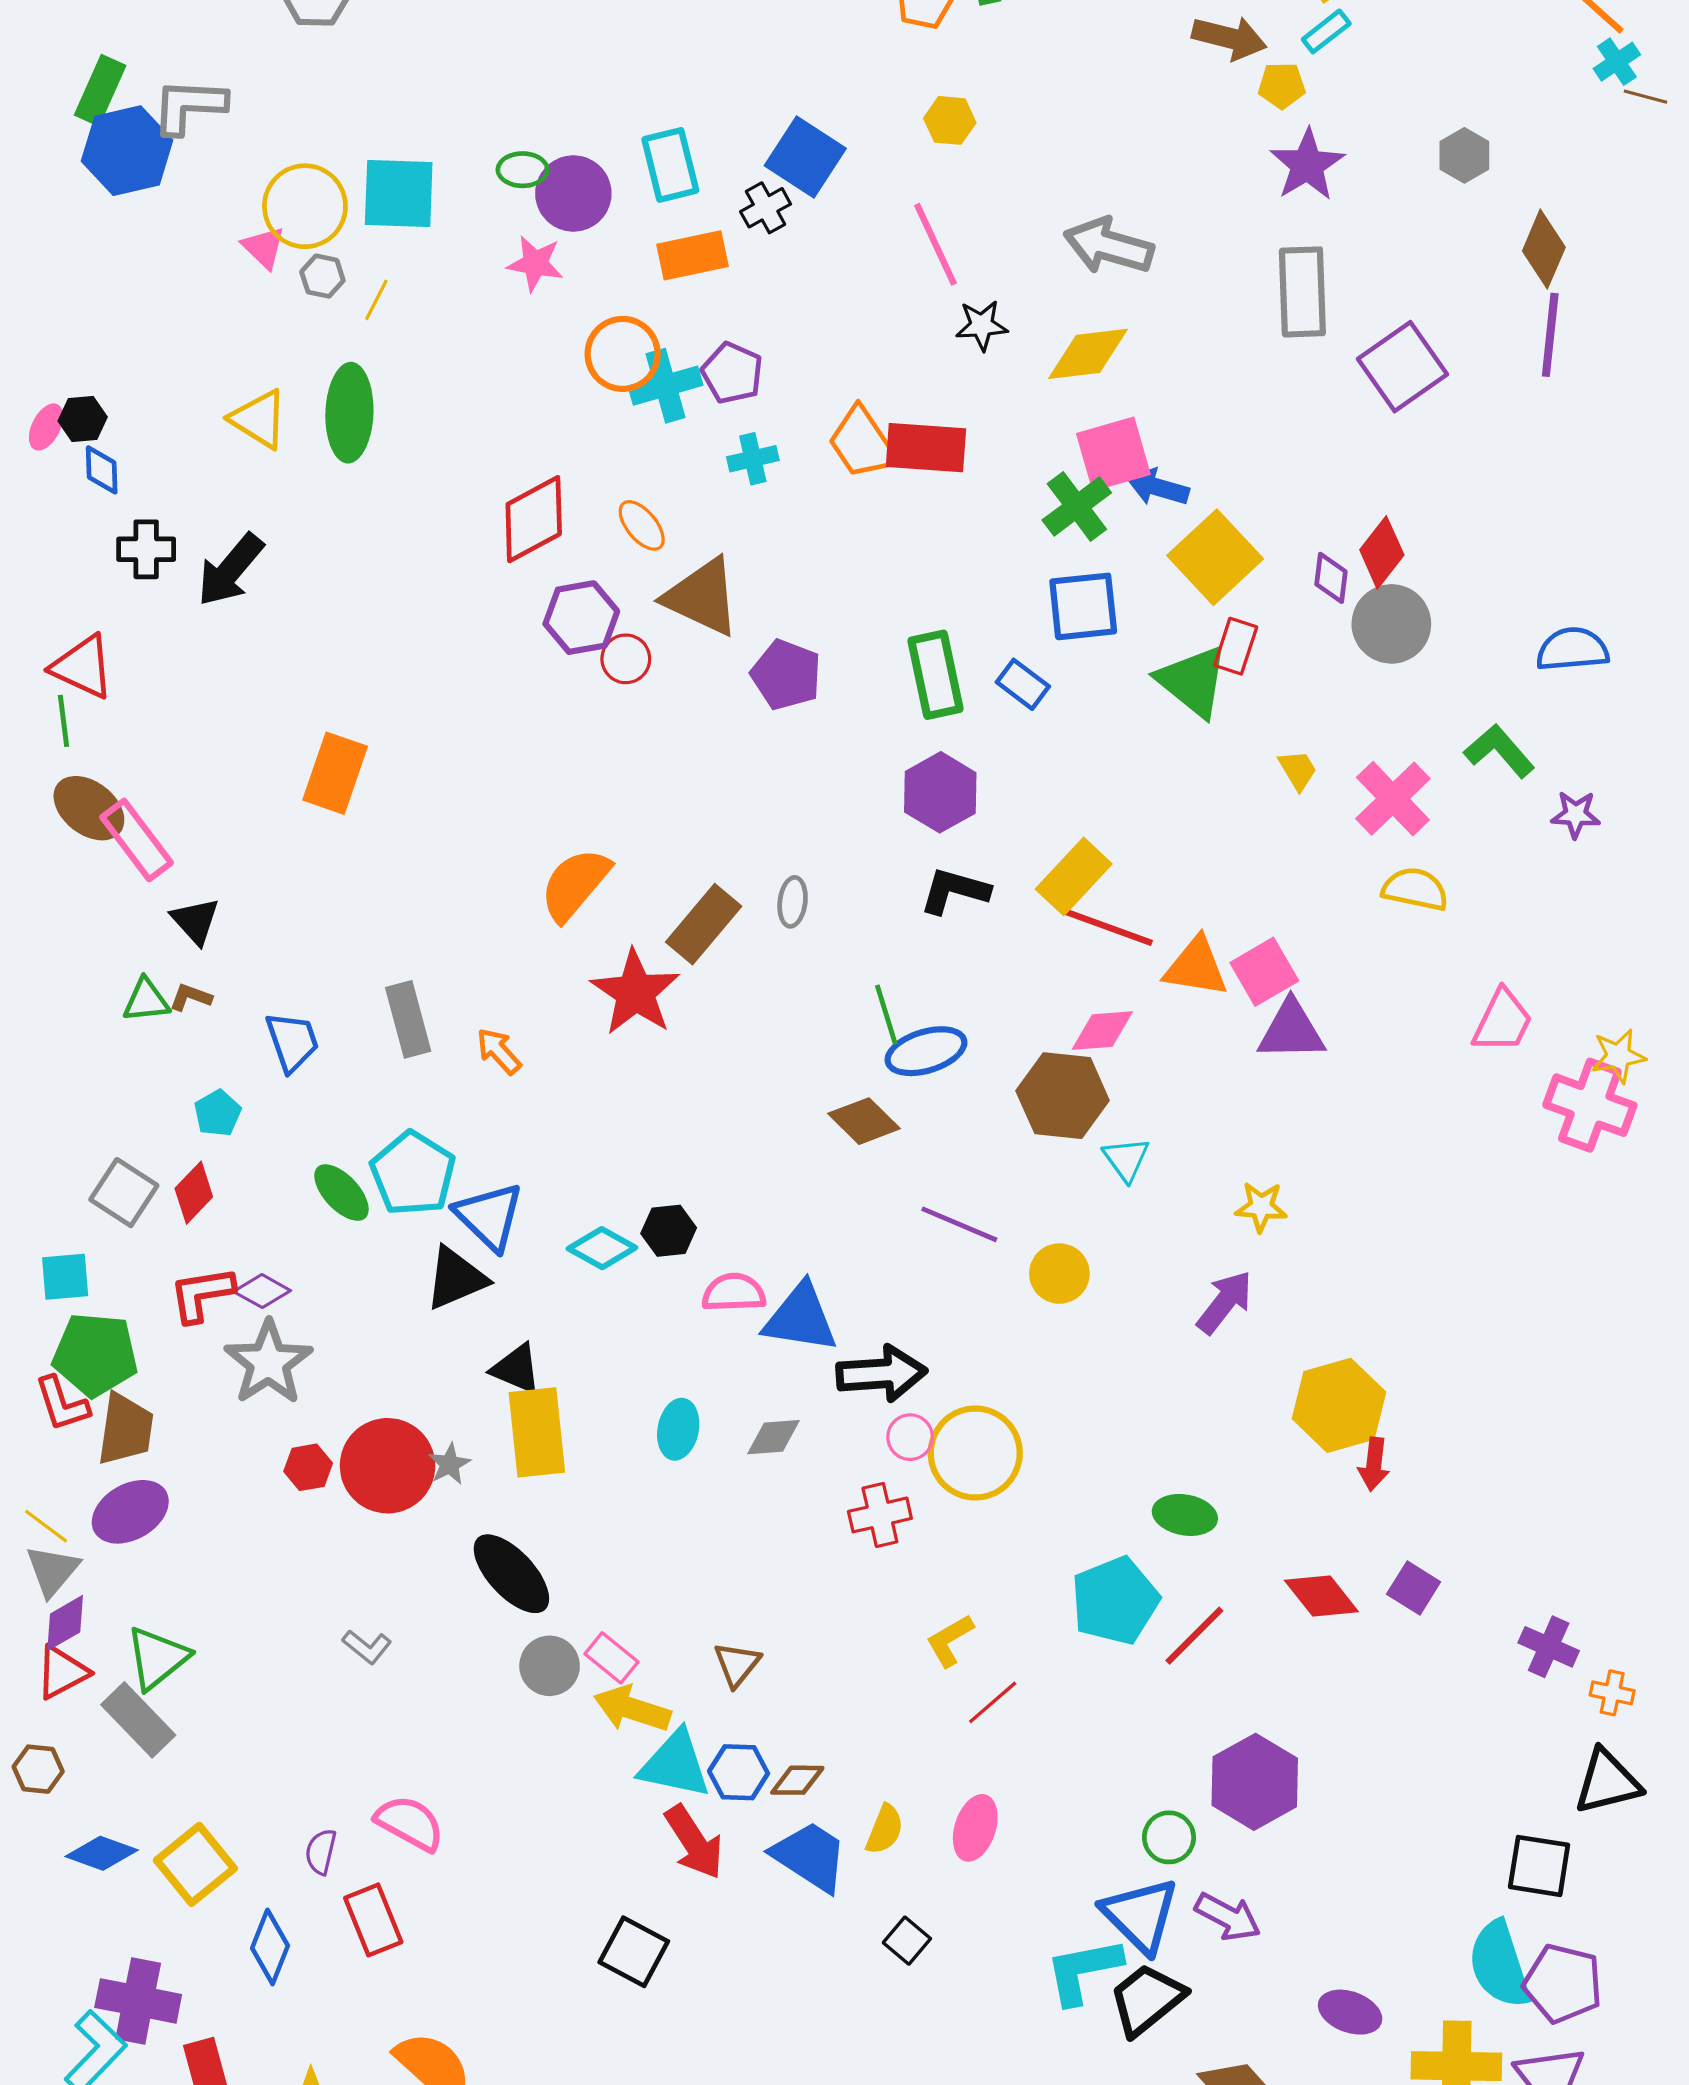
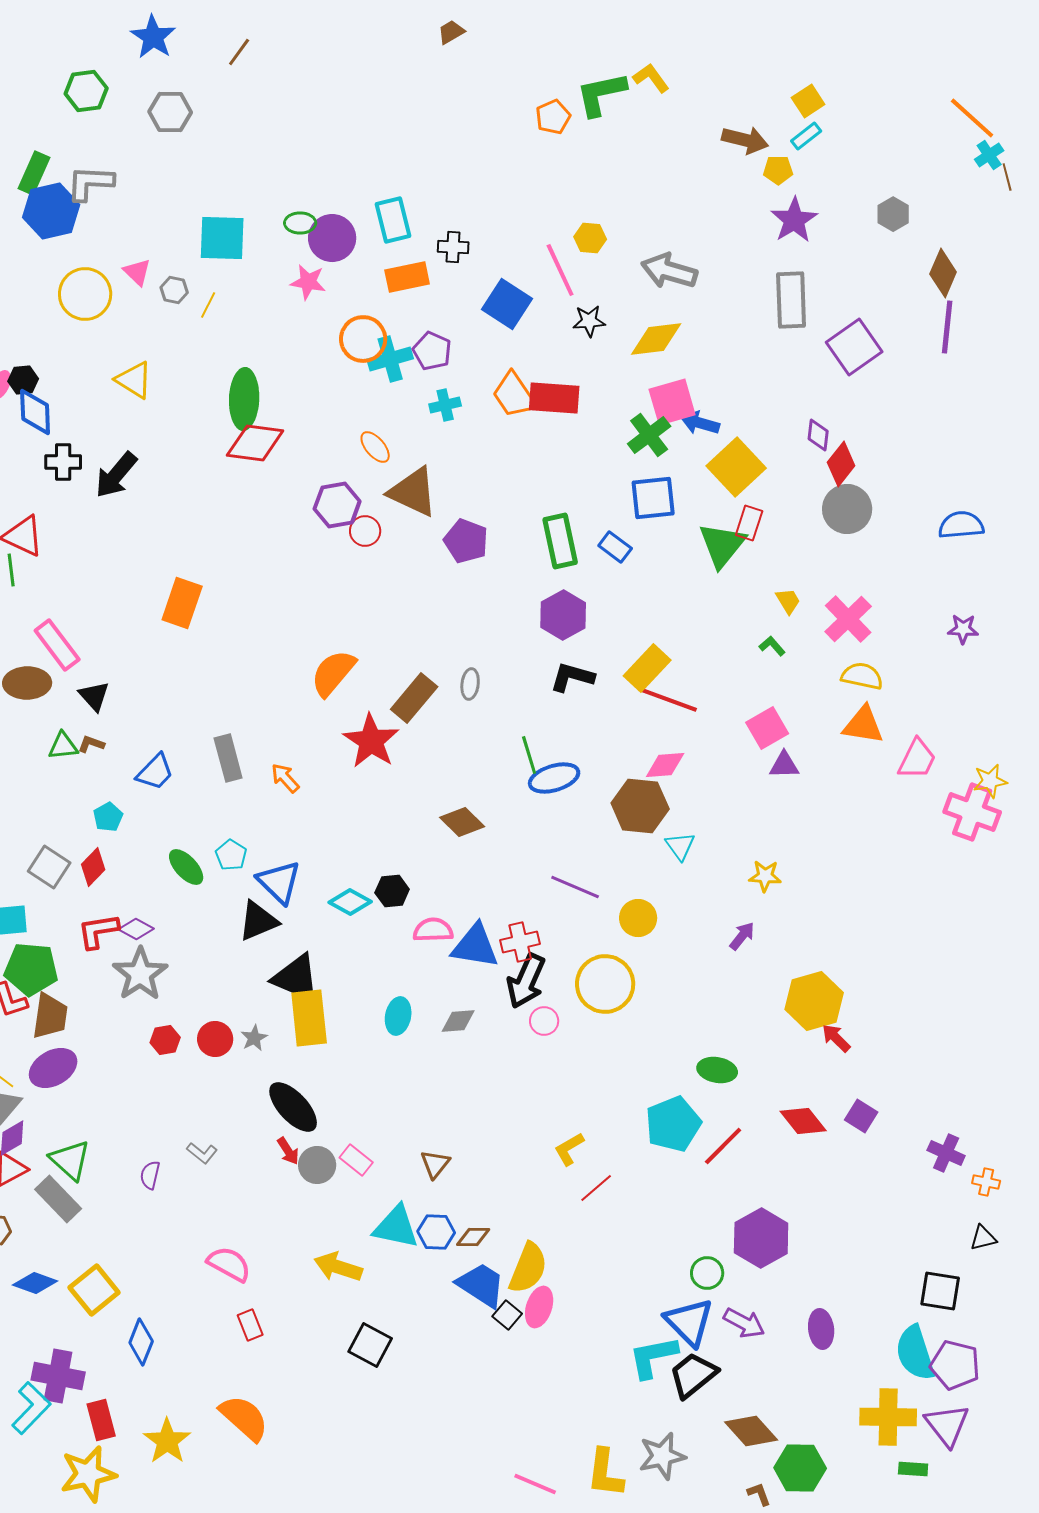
brown line: (1645, 97) -> (1007, 177), turned 60
yellow hexagon: (950, 120) -> (590, 238), moved
blue square: (805, 157) -> (507, 304), moved
yellow circle: (305, 206) -> (85, 294), moved
black cross: (766, 208) -> (453, 247), turned 32
green ellipse: (349, 413) -> (244, 399), moved
blue diamond: (102, 470) -> (35, 412), size x1.5
red diamond: (534, 519) -> (255, 443), moved, turned 36
purple diamond: (1331, 578) -> (818, 435), moved
green triangle: (1193, 681) -> (722, 545), turned 30
green L-shape: (1499, 751) -> (772, 646), moved, size x0.6
brown ellipse: (89, 808) -> (27, 683), moved, turned -39
orange triangle: (1196, 967) -> (863, 725), moved
purple triangle: (1291, 1031) -> (784, 765), size x0.7
blue trapezoid: (292, 1042) -> (155, 772), turned 63
brown diamond: (864, 1121) -> (462, 822), moved
cyan pentagon: (413, 1173) -> (231, 855), size x0.6
purple arrow: (1225, 1302) -> (742, 936), size x0.7
black triangle: (516, 1369) -> (296, 978), size x1.5
black arrow: (882, 1374) -> (526, 981), turned 118
yellow circle: (975, 1453) -> (605, 984), moved
red arrow: (1374, 1464) -> (836, 1038), turned 128
red circle: (388, 1466) -> (215, 1039), size x0.6
red cross: (880, 1515) -> (520, 942), moved
green triangle: (157, 1658) -> (70, 1160), turned -39
yellow arrow: (632, 1709) -> (338, 1267), moved
black triangle: (1607, 1782) -> (983, 1238), size x0.6
pink ellipse: (975, 1828) -> (539, 1307), moved
yellow semicircle: (885, 1829) -> (528, 1268), size x1.6
red arrow: (694, 1842) -> (288, 1151), moved, size x0.6
purple semicircle: (321, 1852) -> (150, 1175), moved
red rectangle: (373, 1920) -> (250, 1325), moved, size x0.7
black square: (907, 1941) -> (507, 1315), moved
purple ellipse: (1350, 2012) -> (821, 1329), moved, turned 63

